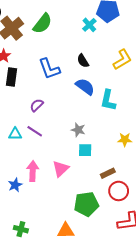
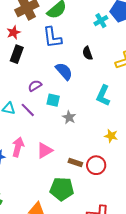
blue L-shape: (49, 69) -> (52, 37), moved
blue semicircle: (85, 87) -> (64, 71), moved
cyan square: (85, 150) -> (53, 100), moved
brown rectangle: (108, 173) -> (75, 162), moved, turned 32
red circle: (119, 191) -> (96, 165), moved

